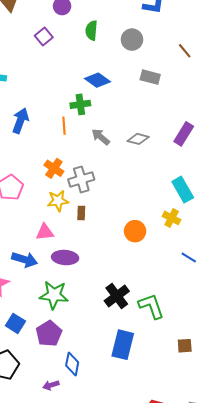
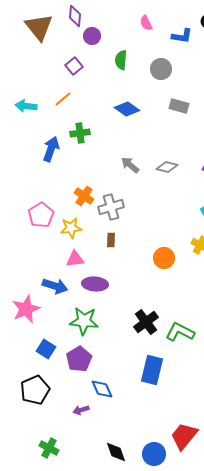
green cross: (80, 104) -> (80, 133), moved
orange line: (64, 126) -> (63, 99), moved, turned 54
yellow star: (58, 201) -> (71, 228), moved
green L-shape: (151, 306) -> (180, 332), turned -44
blue diamond: (72, 364) -> (102, 389), turned -35

